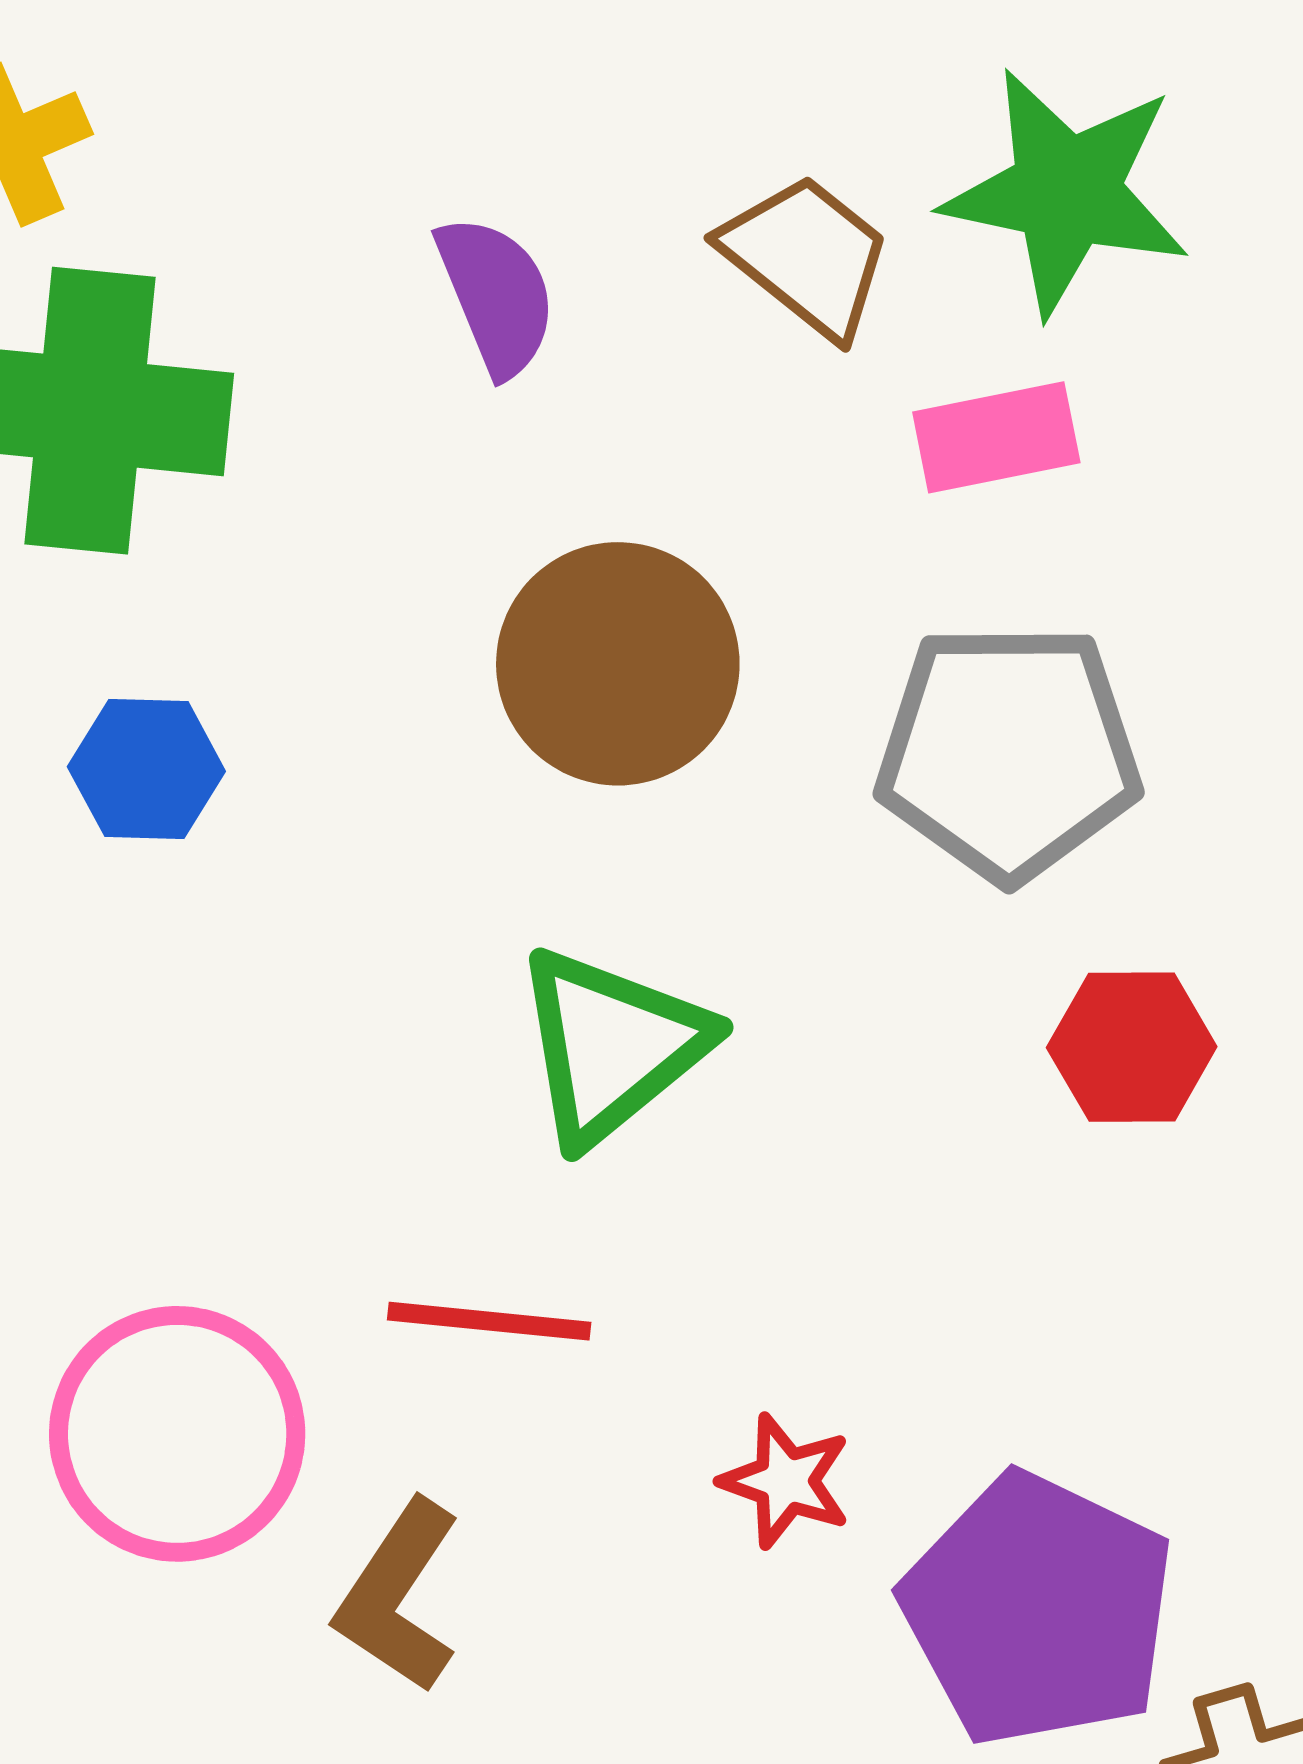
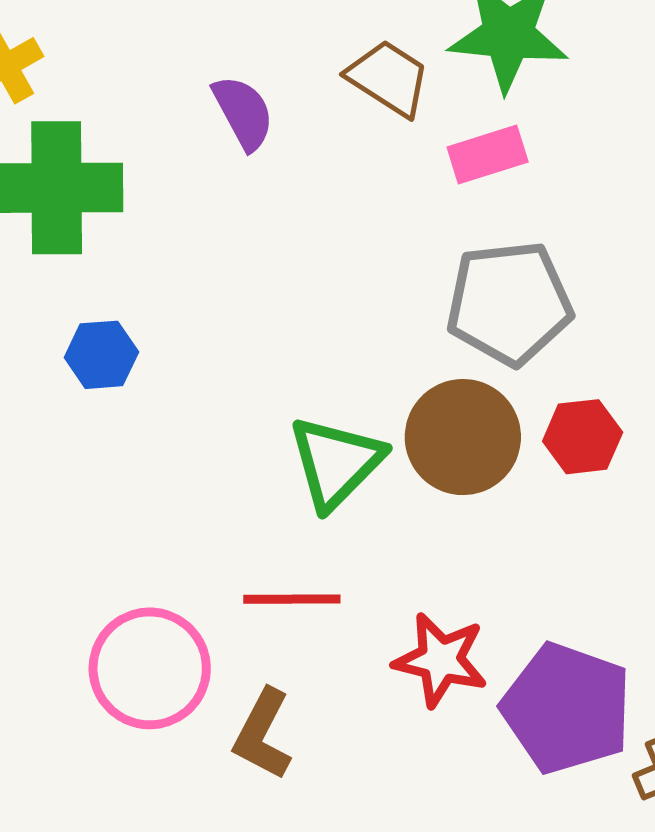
brown circle: (618, 664) -> (463, 437), moved
red star: (786, 1481) -> (441, 660), size x1.5

